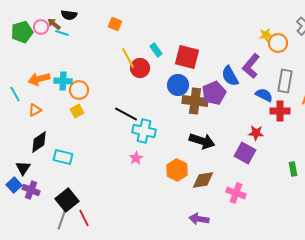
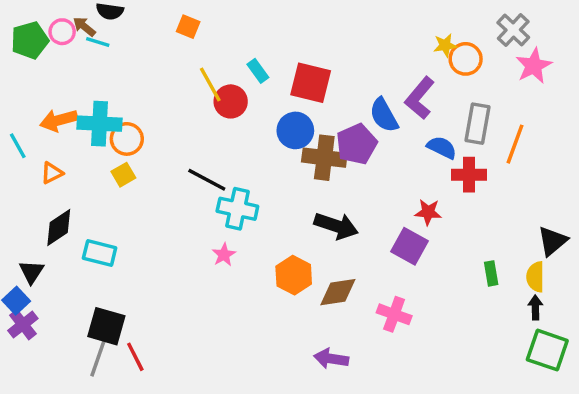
cyan cross: (63, 81) -> (100, 124), size x1.4
purple cross: (31, 190) -> (23, 325), moved, turned 30
black square: (67, 200) -> (106, 326), turned -35

